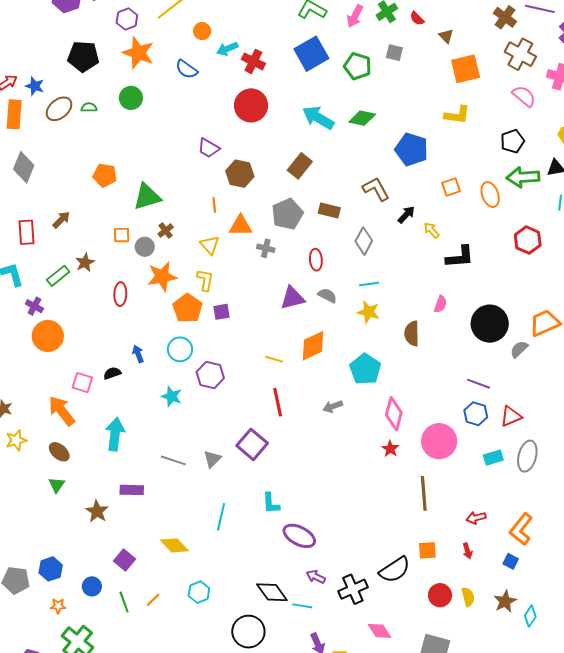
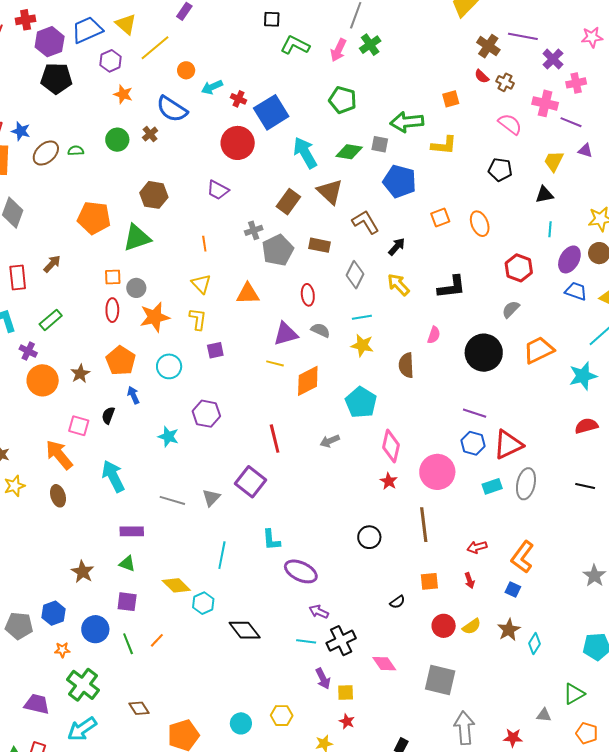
red semicircle: (417, 18) -> (482, 76), moved
brown triangle: (446, 36) -> (330, 192), moved, size x1.8
orange star: (138, 53) -> (123, 94), size x0.6
gray square: (394, 53) -> (380, 144), moved
blue square: (311, 54) -> (271, 112), moved
brown cross: (520, 54) -> (505, 82), size x0.6
black pentagon: (83, 56) -> (56, 78), moved
red cross: (253, 61) -> (239, 99), size x0.7
blue semicircle: (187, 69) -> (172, 109), size x1.4
orange square: (466, 69) -> (451, 99), size x0.6
cyan arrow: (318, 118) -> (305, 153), turned 32
black pentagon: (512, 141) -> (500, 170), turned 30
purple trapezoid: (209, 148) -> (218, 190), moved
brown hexagon: (240, 174) -> (154, 195), moved
orange pentagon: (105, 175) -> (94, 218), size x1.4
green arrow: (523, 177) -> (407, 122), moved
orange triangle: (240, 226) -> (248, 294), moved
yellow arrow: (432, 230) -> (398, 285), moved, size x1.4
brown cross: (166, 231) -> (150, 134), moved
gray cross: (266, 248) -> (254, 230), moved, turned -30
brown star: (85, 262) -> (80, 374), moved
red ellipse: (120, 294) -> (112, 310), moved
orange pentagon: (187, 308) -> (121, 361), moved
cyan circle: (180, 349) -> (169, 366), moved
gray semicircle: (519, 349) -> (511, 309), moved
yellow line: (274, 359) -> (275, 363), moved
black semicircle: (112, 373) -> (108, 415), turned -48
red triangle: (511, 416) -> (508, 445), size x1.4
cyan arrow: (115, 434) -> (113, 476), turned -32
brown ellipse: (59, 452) -> (58, 496), turned 35
green triangle: (57, 485) -> (127, 564), moved, turned -42
brown star: (97, 511) -> (83, 572), moved
purple square: (125, 560) -> (127, 602), turned -30
black semicircle: (395, 570) -> (397, 602), size x0.5
blue circle: (92, 586) -> (95, 629), size x1.4
black cross: (353, 589) -> (341, 641), moved
cyan hexagon: (199, 592) -> (203, 603), moved
black diamond: (272, 592) -> (245, 630), moved
yellow semicircle: (468, 597) -> (472, 626), turned 72
black circle: (248, 632) -> (369, 537), moved, size x0.7

